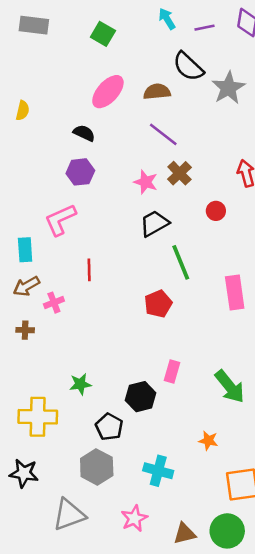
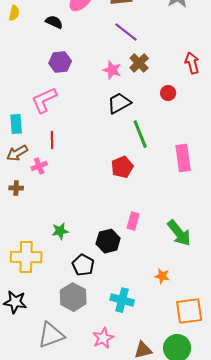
black semicircle: (84, 133) -> (54, 22), moved
red line: (89, 270) -> (52, 140), moved

